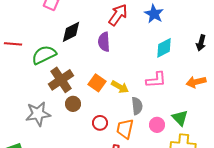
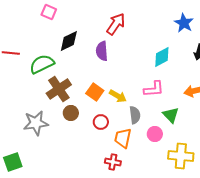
blue star: (154, 14) -> (184, 23), moved
green triangle: (180, 118) -> (171, 115), moved
red circle: (100, 123) -> (101, 122), moved

